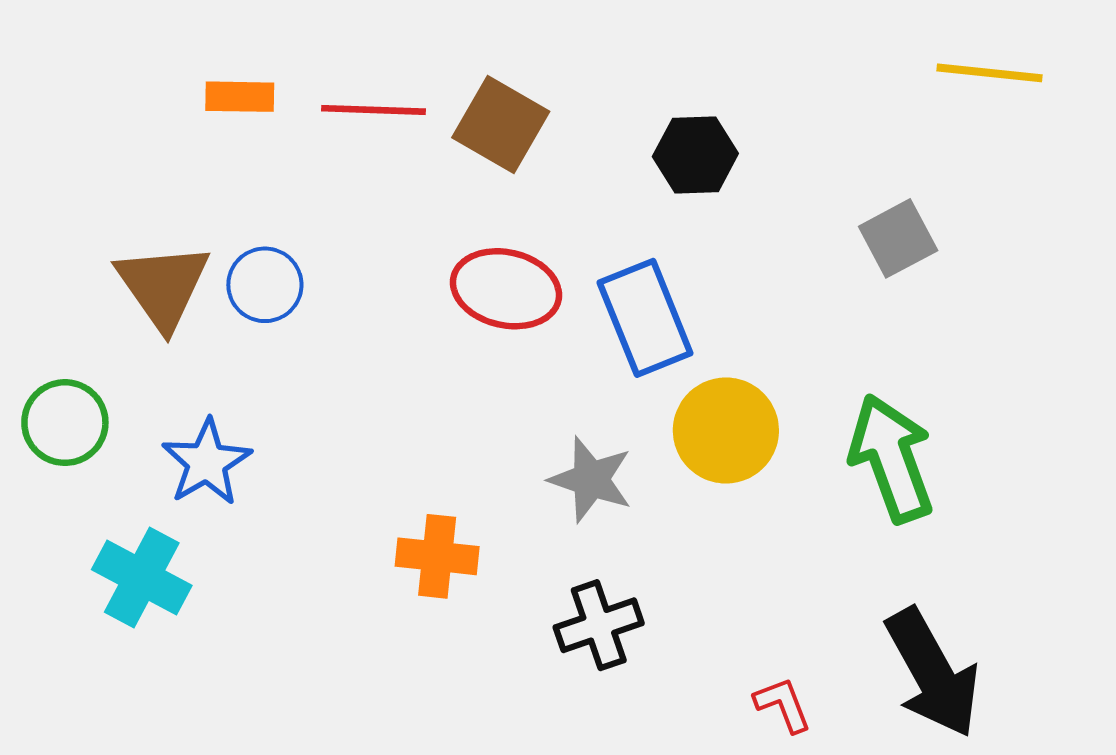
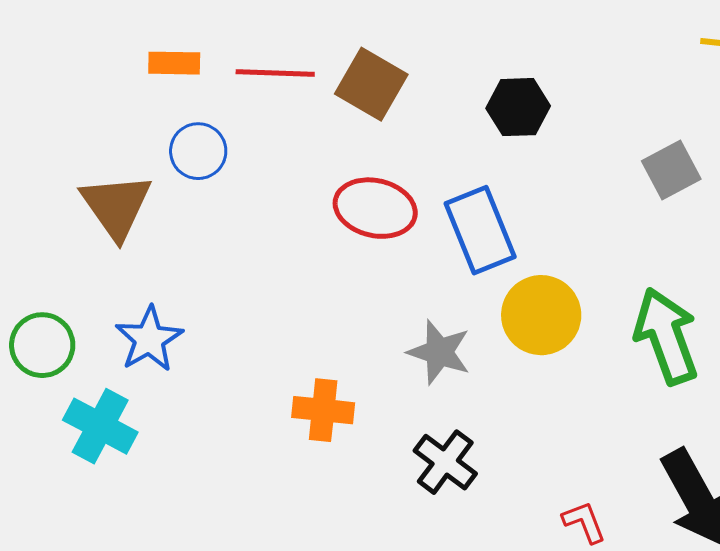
blue circle: (265, 285) -> (198, 151), moved
green circle: (65, 423) -> (42, 345), moved
black cross: (599, 625) -> (445, 462), turned -34

